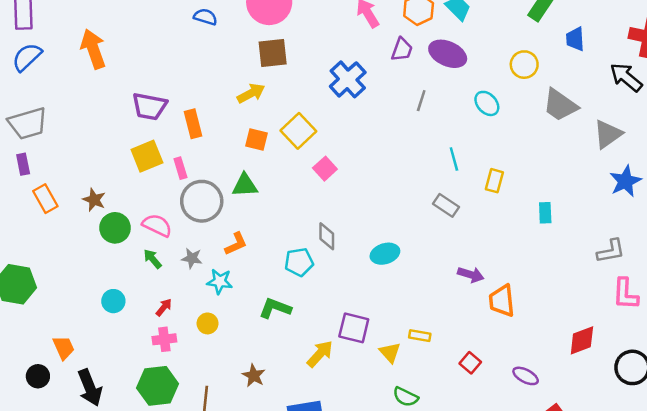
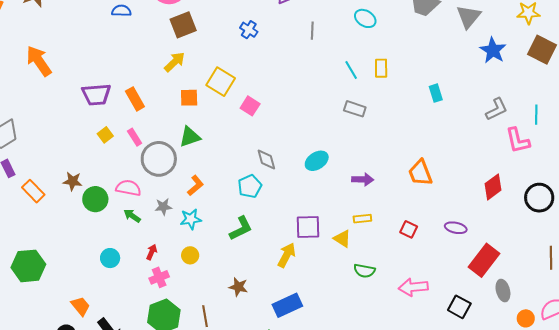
blue cross: (348, 79) -> (249, 30), size x0.6
yellow square: (147, 156) -> (105, 135), size x0.6
yellow rectangle: (494, 181) -> (381, 68), moved
purple arrow: (471, 275) -> (363, 179), moved
green L-shape: (275, 308) -> (241, 228), turned 148

